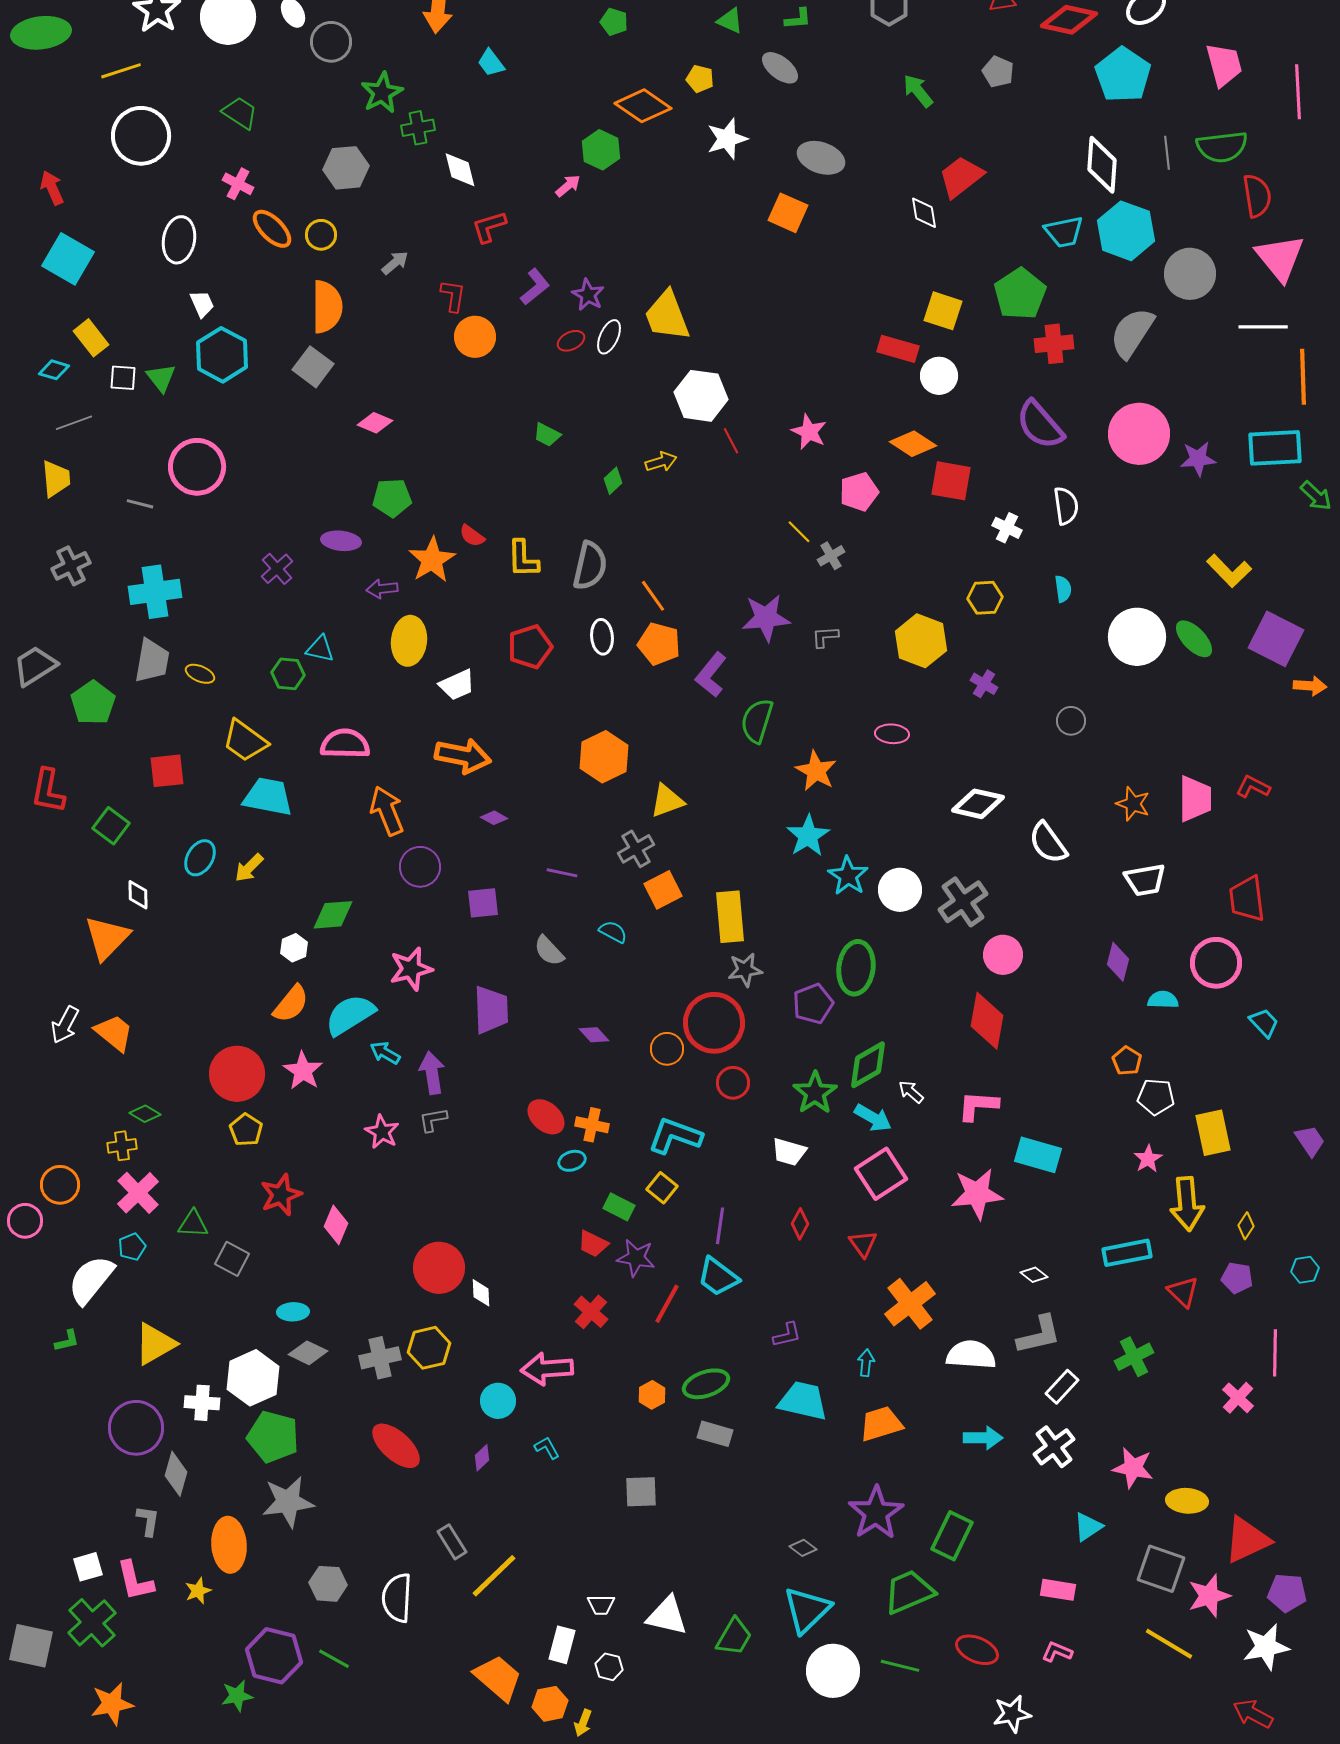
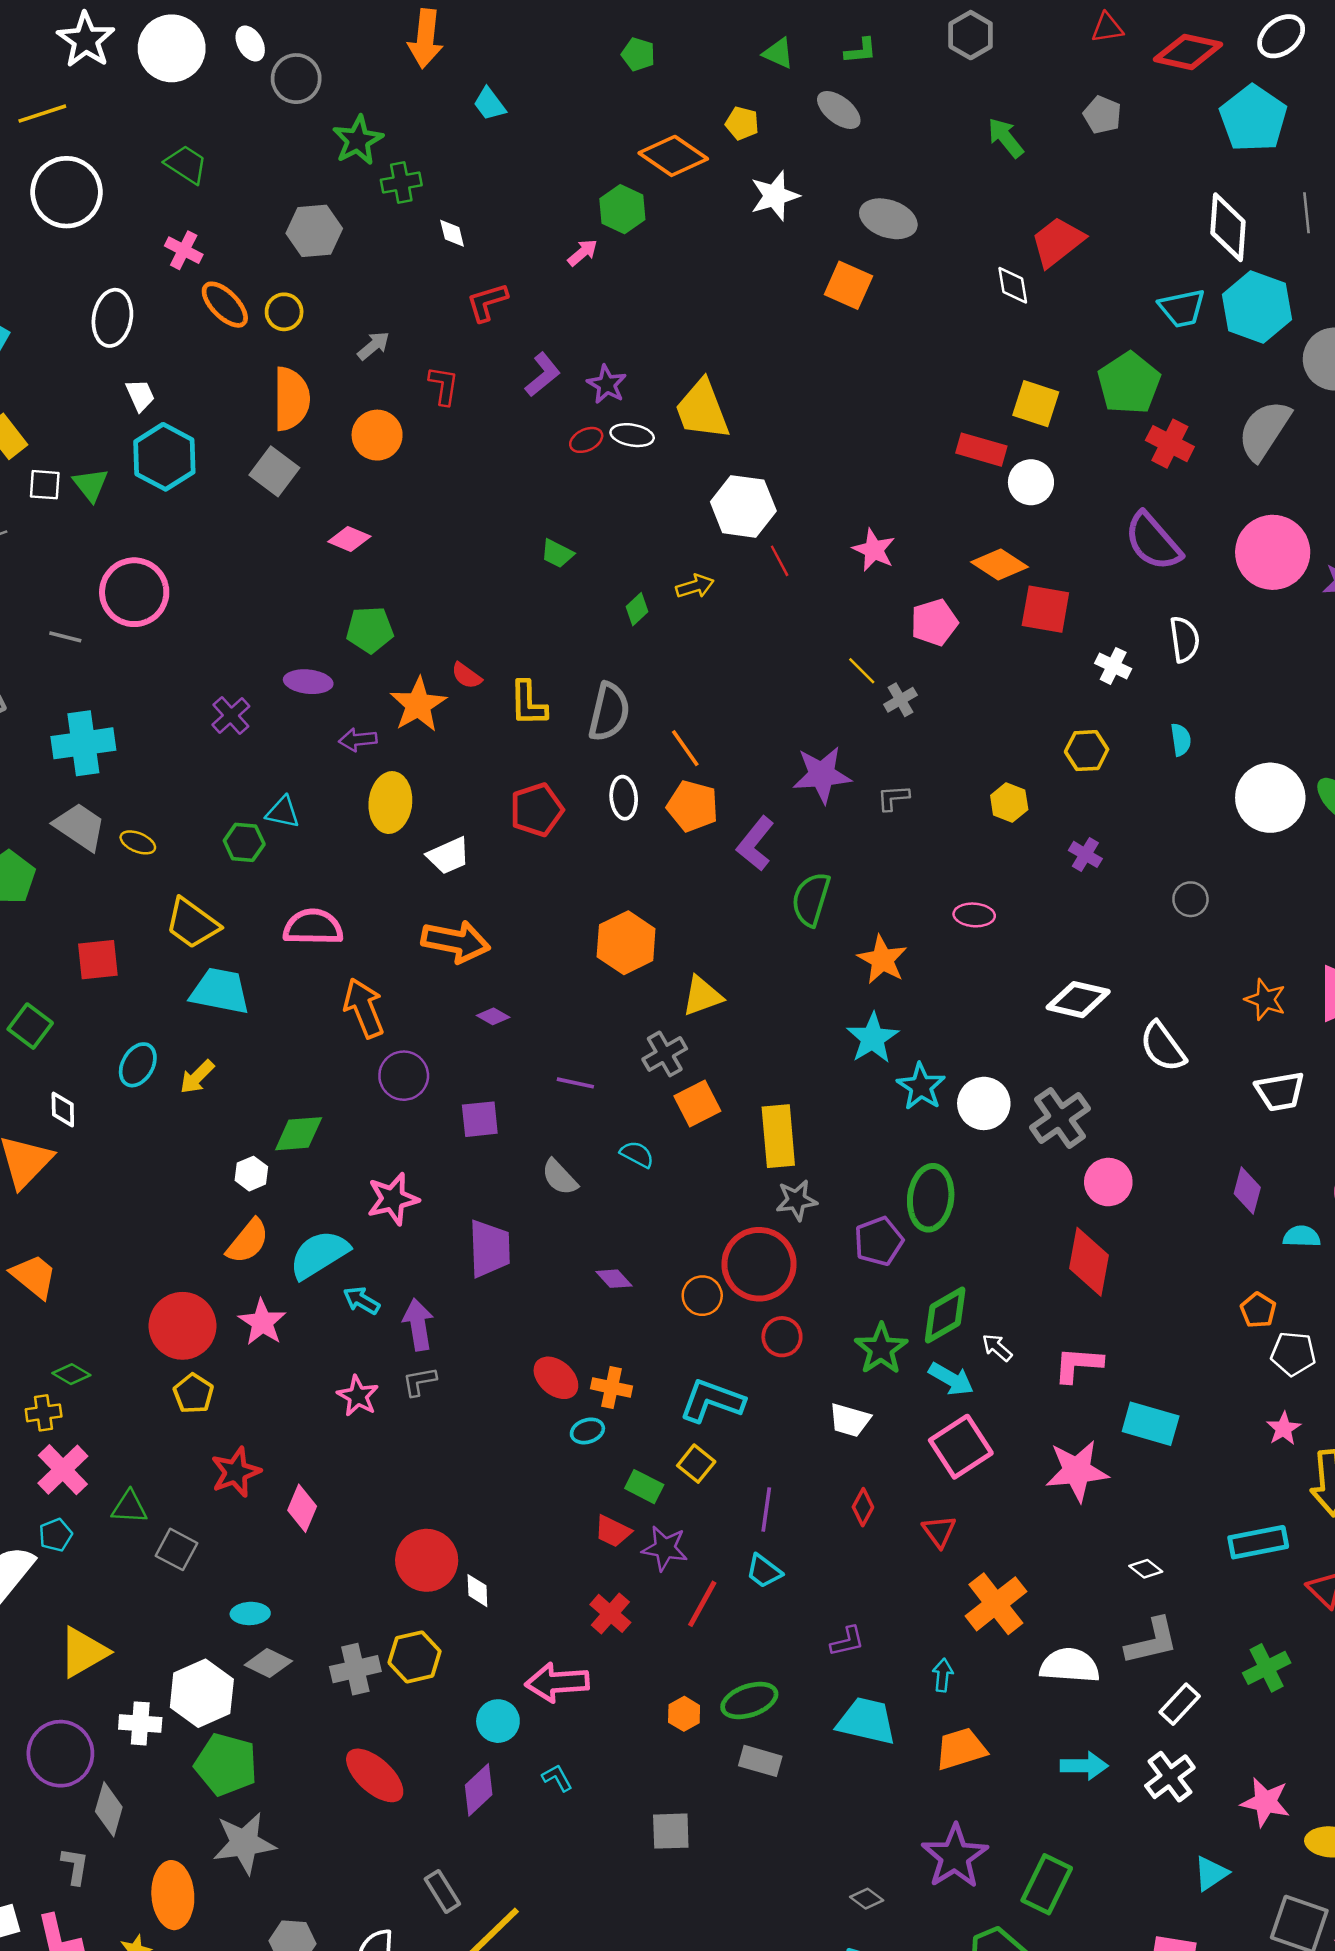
white diamond: (460, 170) -> (452, 233), size x0.7
orange circle: (475, 337) -> (377, 435), moved
white ellipse: (609, 337) -> (632, 435), turned 76
red cross: (1054, 344) -> (1170, 444), turned 33
yellow hexagon: (921, 641) -> (1009, 803), size x0.6
gray trapezoid: (152, 661) -> (80, 827), turned -66
cyan trapezoid: (718, 1277) -> (764, 1571), size x0.7
purple diamond: (482, 1458) -> (479, 1790), size x1.6

